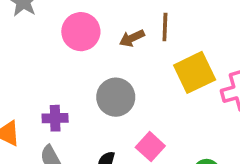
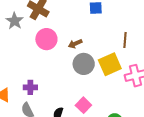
brown line: (165, 27) -> (125, 40), moved
gray circle: (116, 97) -> (84, 64), moved

